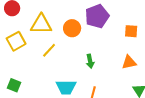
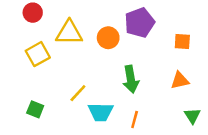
yellow line: (49, 50) -> (78, 93), moved
green arrow: (90, 61) -> (131, 79), size x1.5

